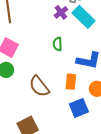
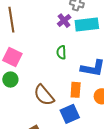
cyan rectangle: (84, 17) -> (87, 25), turned -50
blue square: (79, 108) -> (70, 114), moved

